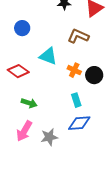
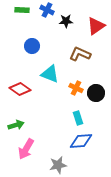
blue circle: (22, 28) -> (32, 46), moved
green arrow: (29, 103) -> (16, 125), moved, turned -35
gray star: (49, 137) -> (58, 165), moved

